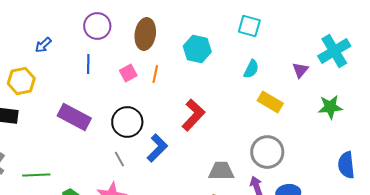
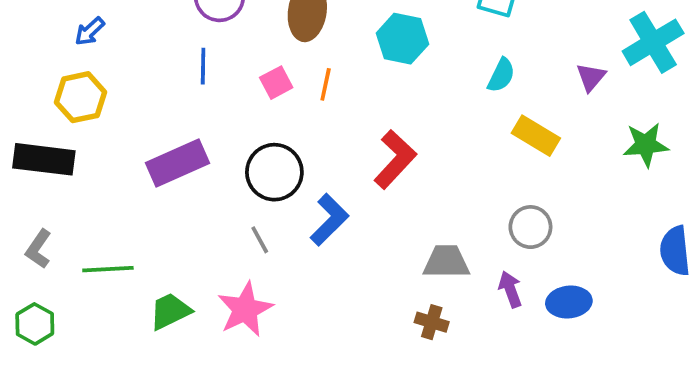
blue arrow: (43, 45) -> (90, 31), moved
purple rectangle: (74, 117) -> (177, 163), turned -52
gray circle: (267, 152) -> (530, 227), size x0.7

